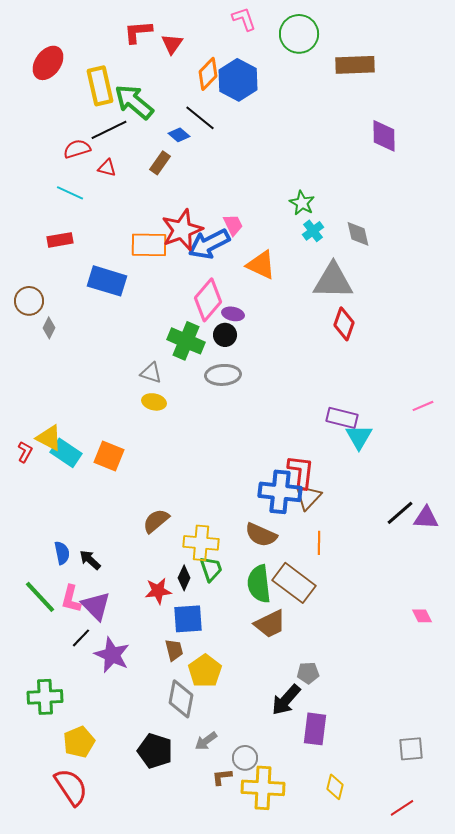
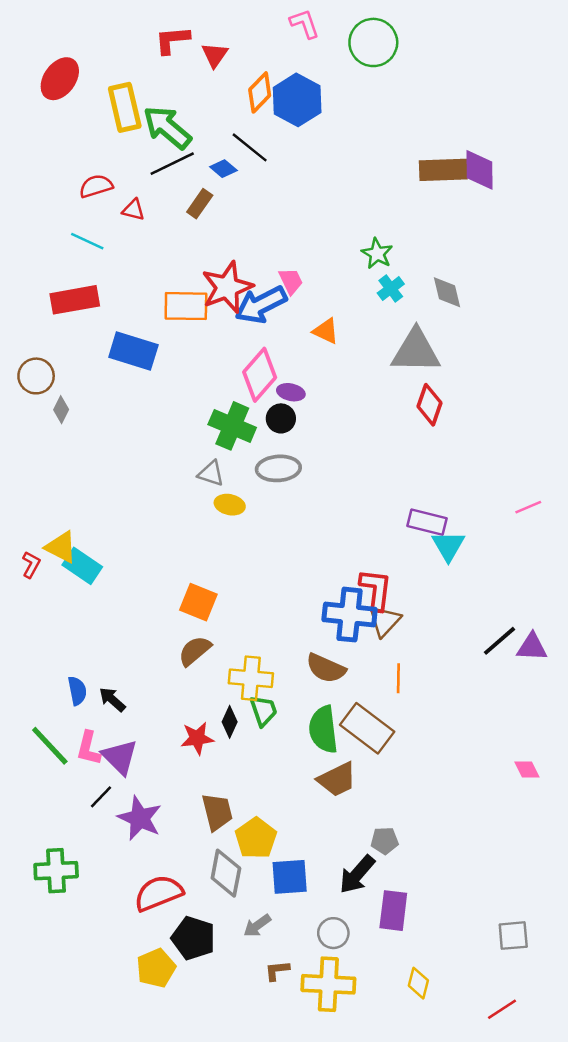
brown rectangle: (355, 65) -> (443, 170), moved
black line: (109, 130) -> (172, 164), moved
red rectangle: (60, 240) -> (75, 300), size x1.5
orange triangle: (261, 265) -> (326, 331), size x0.7
gray triangle: (151, 373) -> (211, 473), moved
yellow ellipse: (154, 402) -> (230, 505), moved
orange square: (109, 456) -> (198, 602), moved
blue square: (188, 619) -> (290, 877), moved
brown trapezoid: (174, 650) -> (217, 812), size x1.4
yellow pentagon: (79, 742) -> (156, 968), moved
gray circle: (245, 758) -> (333, 933), moved
red semicircle: (71, 787) -> (158, 893), moved, turned -78

